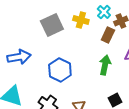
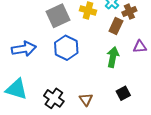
blue hexagon: (60, 70) -> (66, 48), moved

